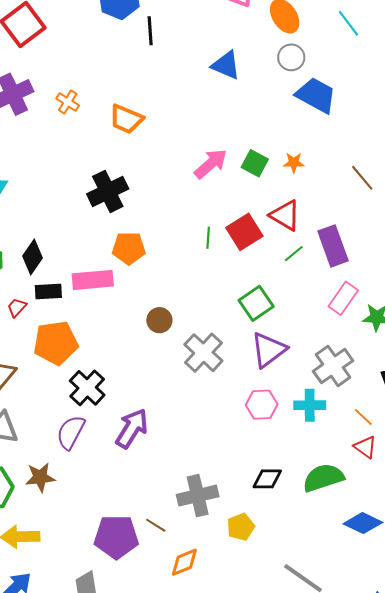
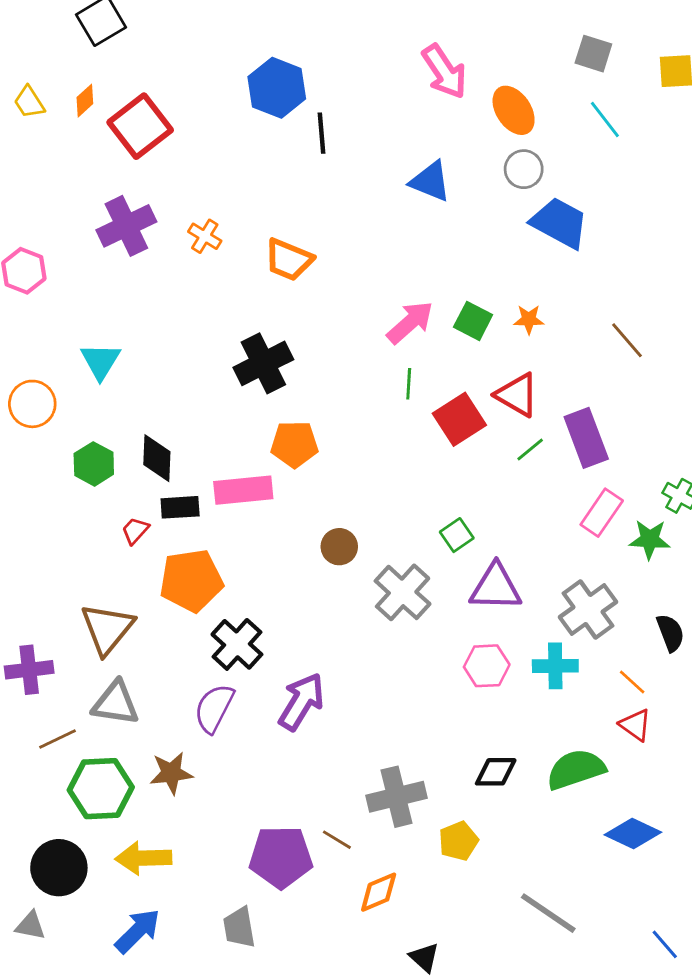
green line: (208, 238) -> (409, 384), moved
black diamond: (32, 257) -> (157, 458), turned -32
green square: (256, 303) -> (457, 535), moved, size x0.7
purple triangle: (269, 350) -> (496, 587), turned 39

